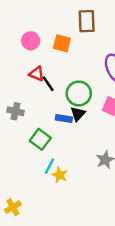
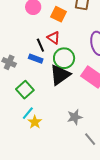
red triangle: (37, 74) -> (53, 38), moved
black triangle: (78, 114) -> (60, 75), size x1.6
blue rectangle: (64, 118) -> (36, 59), moved

